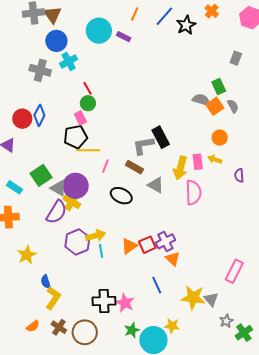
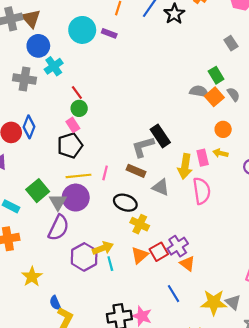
gray rectangle: (236, 58) -> (231, 43), turned -48
yellow line: (88, 150) -> (78, 176), moved
gray triangle: (58, 188) -> (58, 202), turned 36
yellow cross: (72, 202) -> (140, 224), moved

